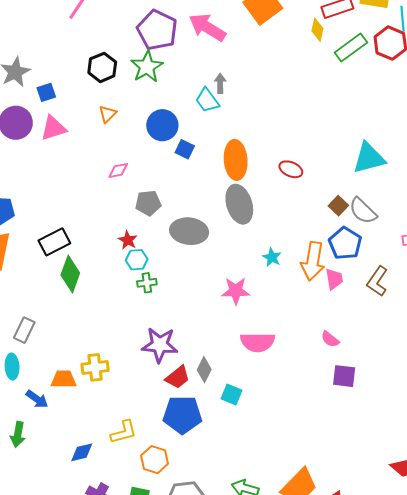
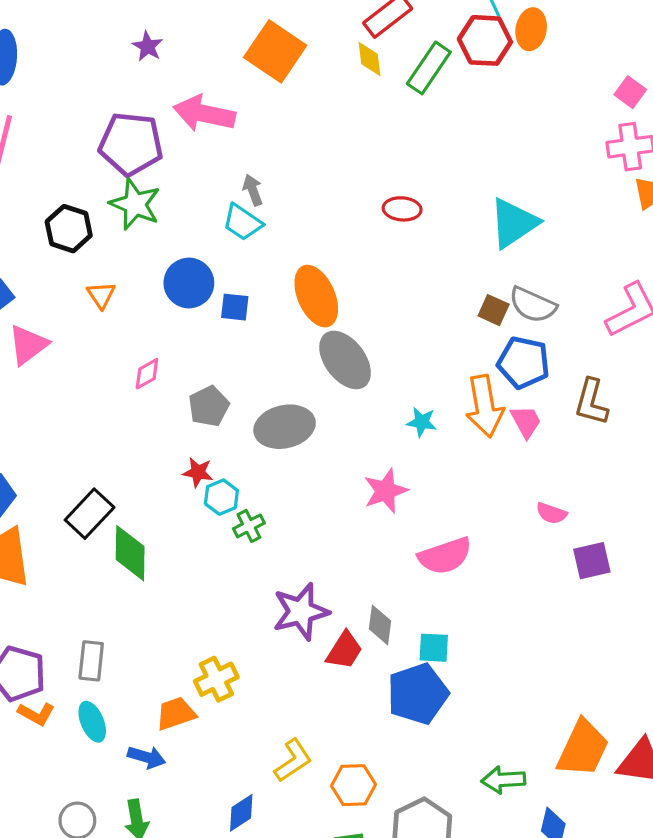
red ellipse: (291, 169) -> (402, 209), moved
blue pentagon: (182, 415) -> (418, 694), moved

